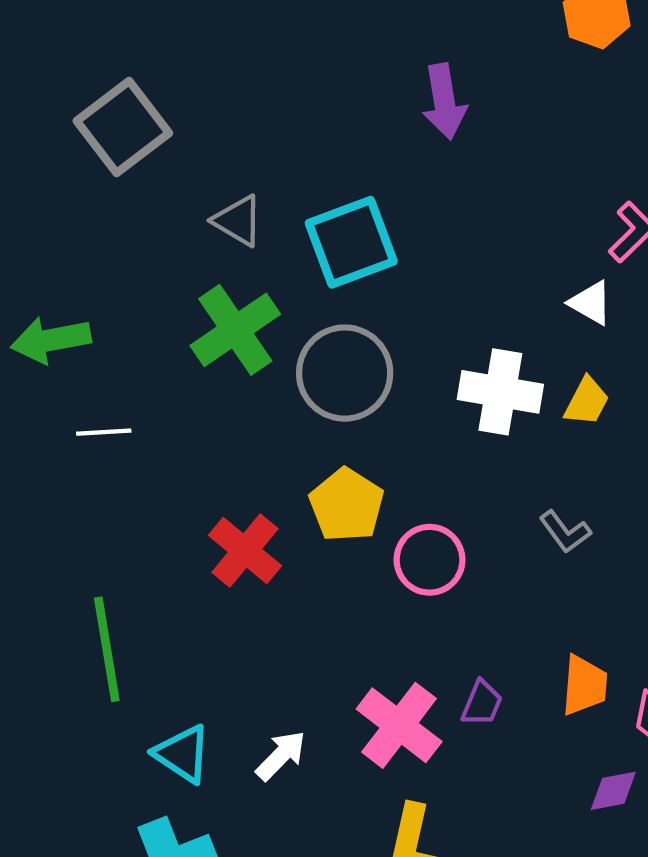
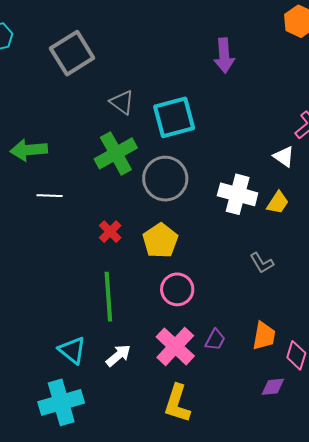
red cross: (245, 551) -> (110, 232), moved, size x0.7
pink circle: (430, 560) -> (177, 289), moved
green line: (107, 649) -> (108, 297), moved

